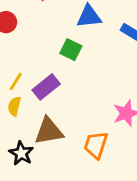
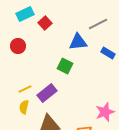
yellow line: (16, 81) -> (25, 89), turned 32

